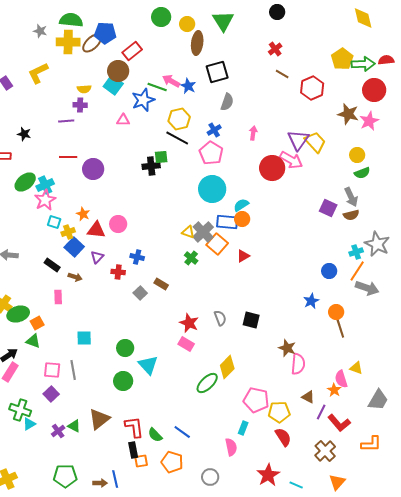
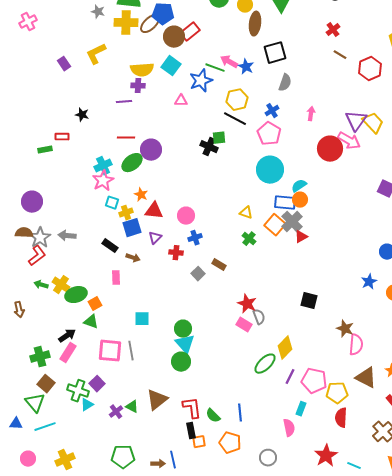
brown circle: (118, 71) -> (174, 37), moved
yellow semicircle: (84, 89) -> (142, 70), size x1.6
black cross: (151, 166) -> (209, 147), turned 30
green ellipse: (25, 182) -> (132, 163), moved
pink circle: (118, 224) -> (186, 216), moved
gray cross: (203, 232) -> (292, 222), moved
blue square: (74, 247) -> (132, 228), turned 30
blue cross: (137, 257) -> (195, 238), turned -32
gray semicircle: (220, 318) -> (259, 317), moved
cyan triangle: (148, 365) -> (185, 344), moved
pink square: (52, 370) -> (110, 351), size x1.4
purple square: (51, 394) -> (97, 384), moved
brown triangle: (308, 397) -> (366, 378), size x1.6
purple line: (321, 412) -> (290, 377), moved
blue line: (182, 432) -> (240, 413), turned 48
red semicircle: (283, 437) -> (341, 418), turned -144

